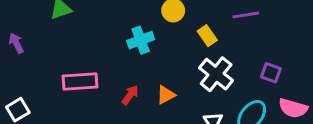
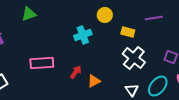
yellow rectangle: (207, 36) -> (128, 32), turned -40
orange triangle: (166, 95) -> (94, 81), moved

